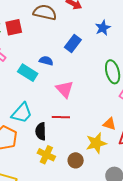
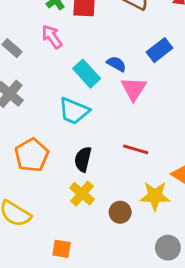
pink triangle: (65, 89) -> (134, 89), moved
cyan trapezoid: (22, 113) -> (74, 111), moved, turned 55
red line: (61, 117) -> (136, 149), moved

